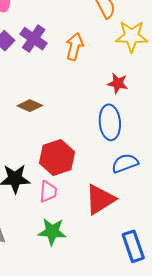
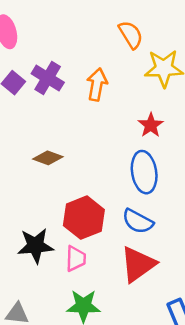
red star: (118, 83) -> (151, 125), turned 30
blue semicircle: (125, 163) -> (138, 221), moved, turned -128

